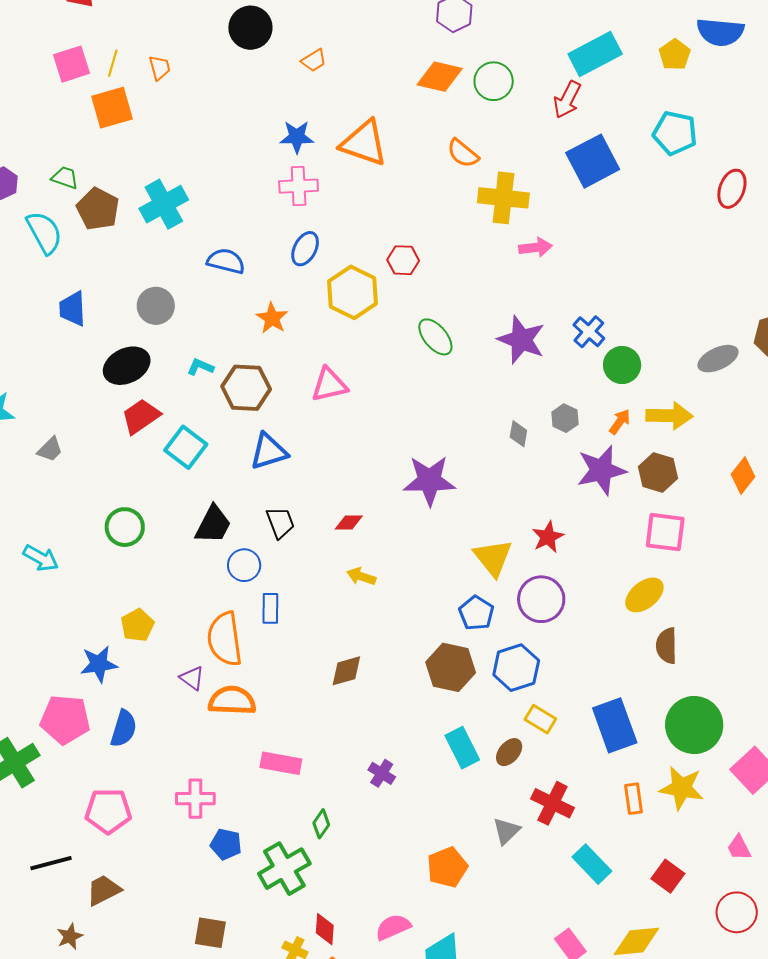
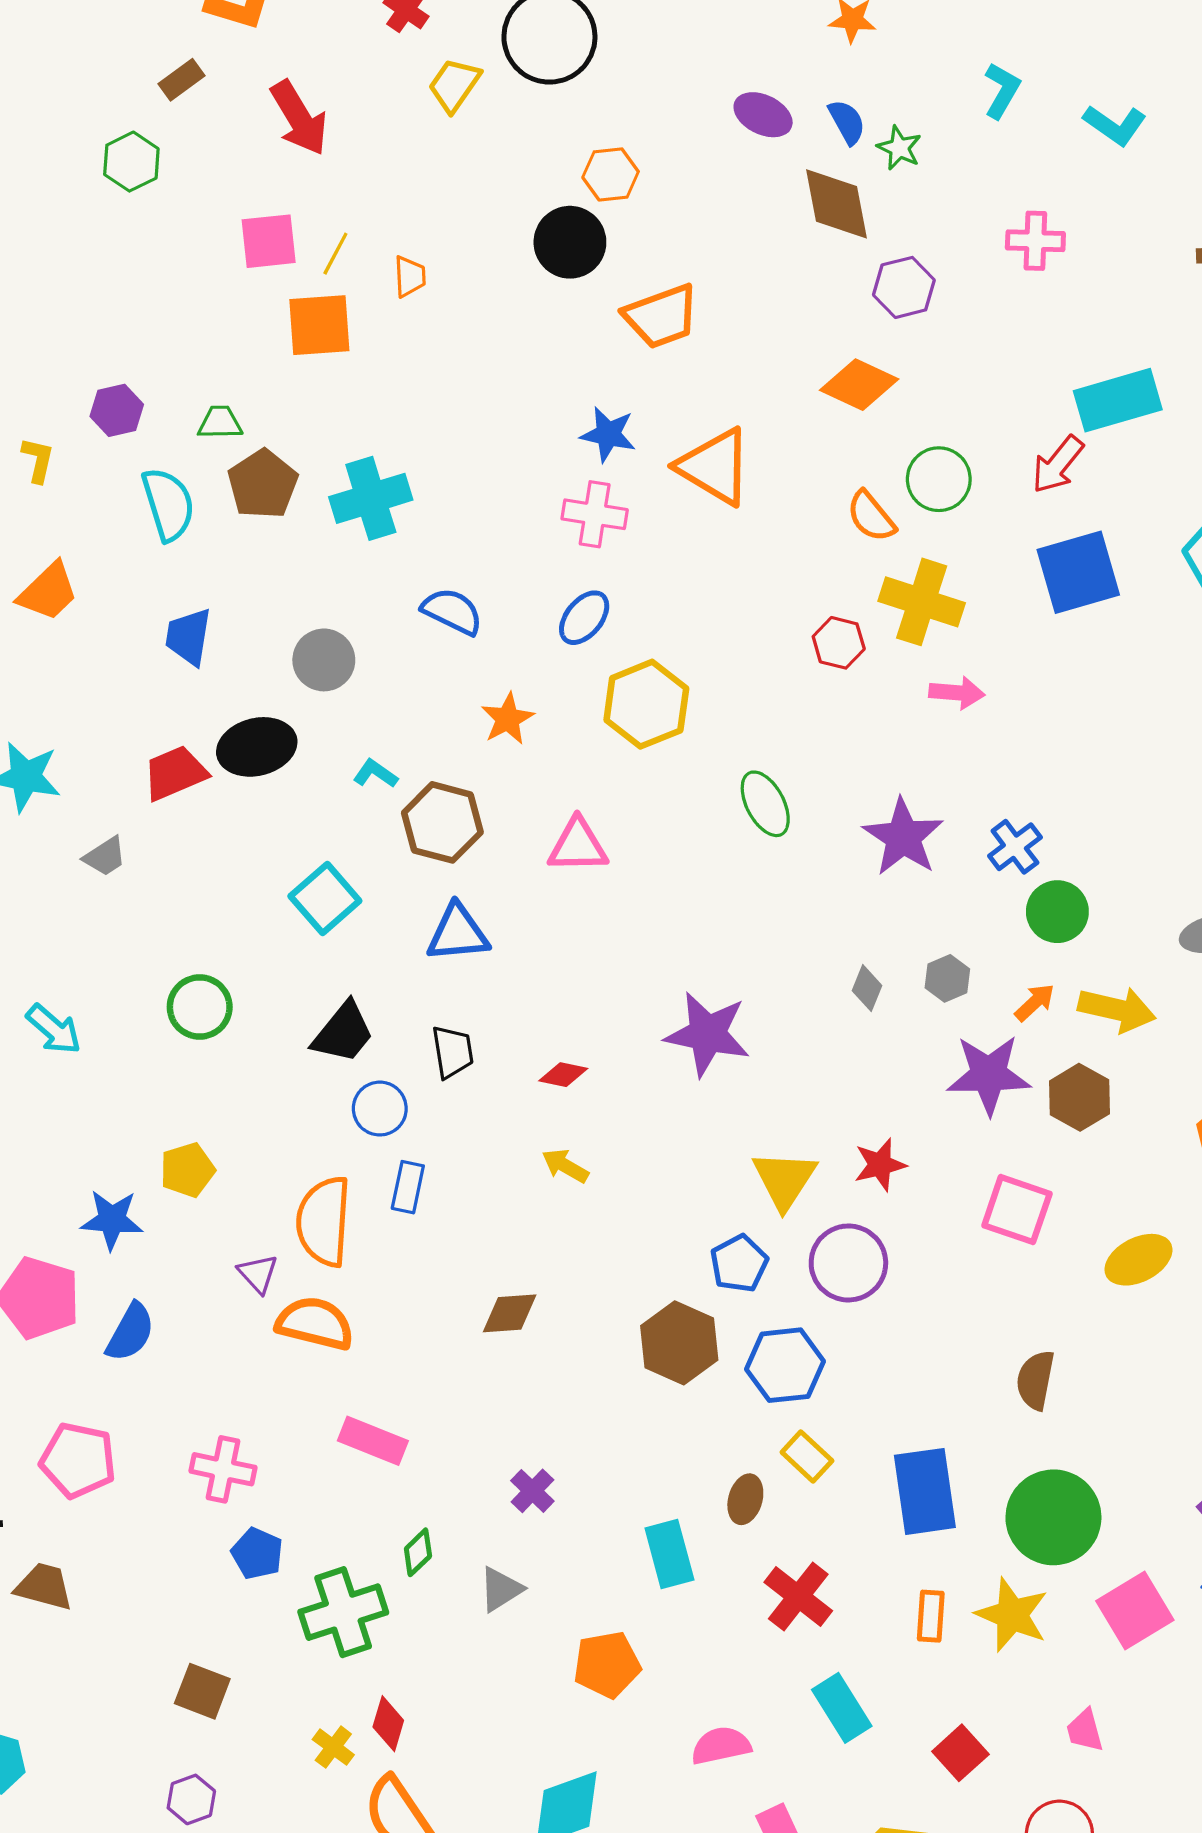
orange trapezoid: (314, 60) -> (661, 316), size x1.8
green circle: (494, 81) -> (939, 479), moved
green trapezoid: (65, 178) -> (220, 423), turned -32
red hexagon: (403, 260) -> (839, 643), moved
red trapezoid: (141, 416) -> (175, 773), moved
pink square: (665, 532) -> (1017, 1210), moved
yellow ellipse: (644, 595) -> (1138, 1260), moved
cyan rectangle: (462, 748) -> (669, 1554), moved
brown ellipse: (509, 752) -> (745, 1499), turned -36
gray triangle: (506, 831) -> (501, 1589), moved
brown trapezoid: (104, 890) -> (44, 1586), turned 30
pink semicircle: (393, 927) -> (721, 1746), moved

